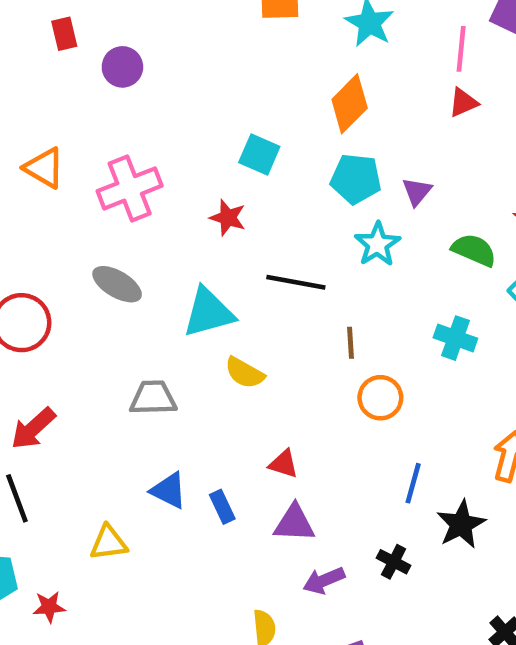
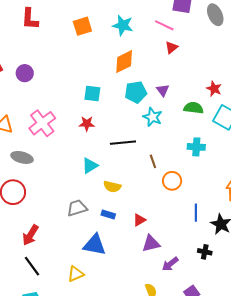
pink line: (461, 49) -> (164, 25), turned -54
orange diamond: (350, 104) -> (124, 62), turned 35
gray ellipse: (117, 284) -> (22, 157), moved
cyan triangle: (208, 312) -> (90, 166), size x0.7
red triangle: (284, 464) -> (139, 220), turned -32
blue triangle: (169, 490) -> (95, 245), size x1.4
blue rectangle: (222, 507) -> (108, 214), moved, turned -32
black cross: (394, 562) -> (205, 252), moved

